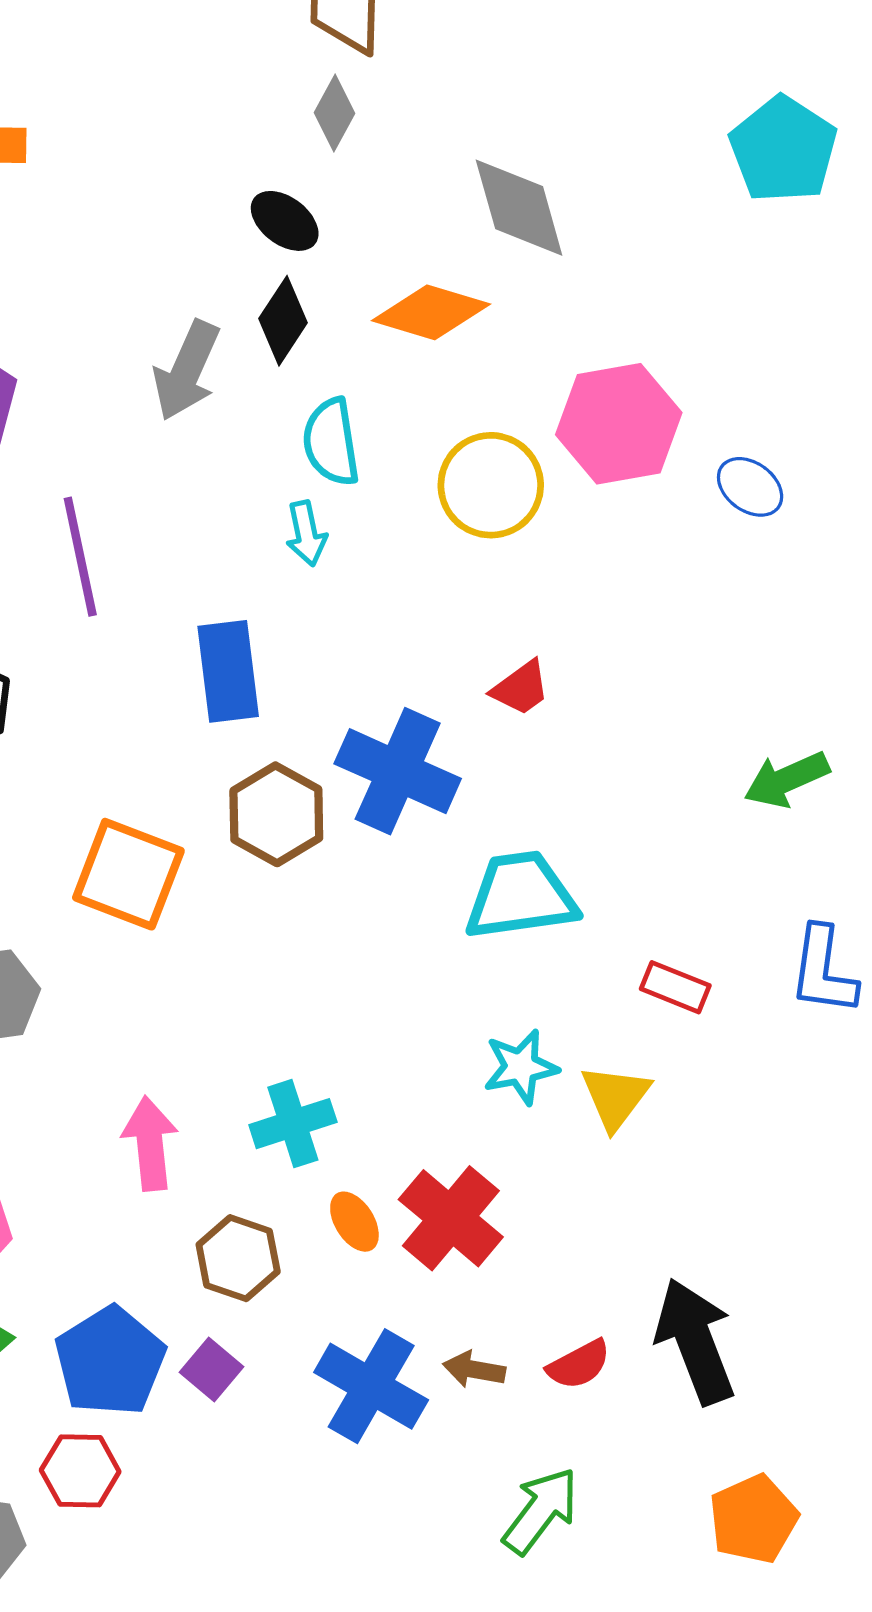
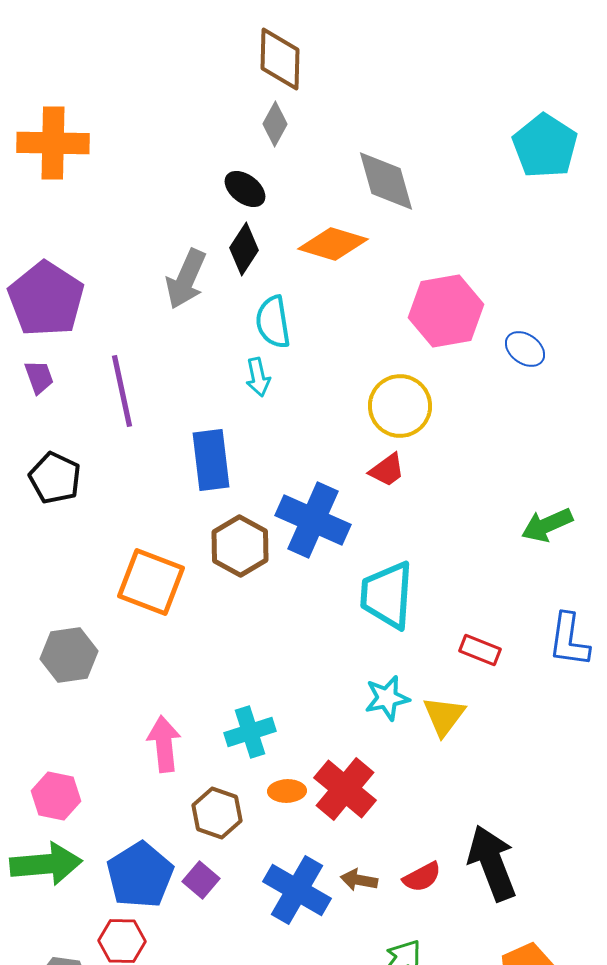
yellow circle: (491, 485) -> (400, 406), moved
cyan trapezoid: (521, 896) -> (387, 595), turned -78
orange ellipse: (354, 1222) -> (287, 791), turned -60

